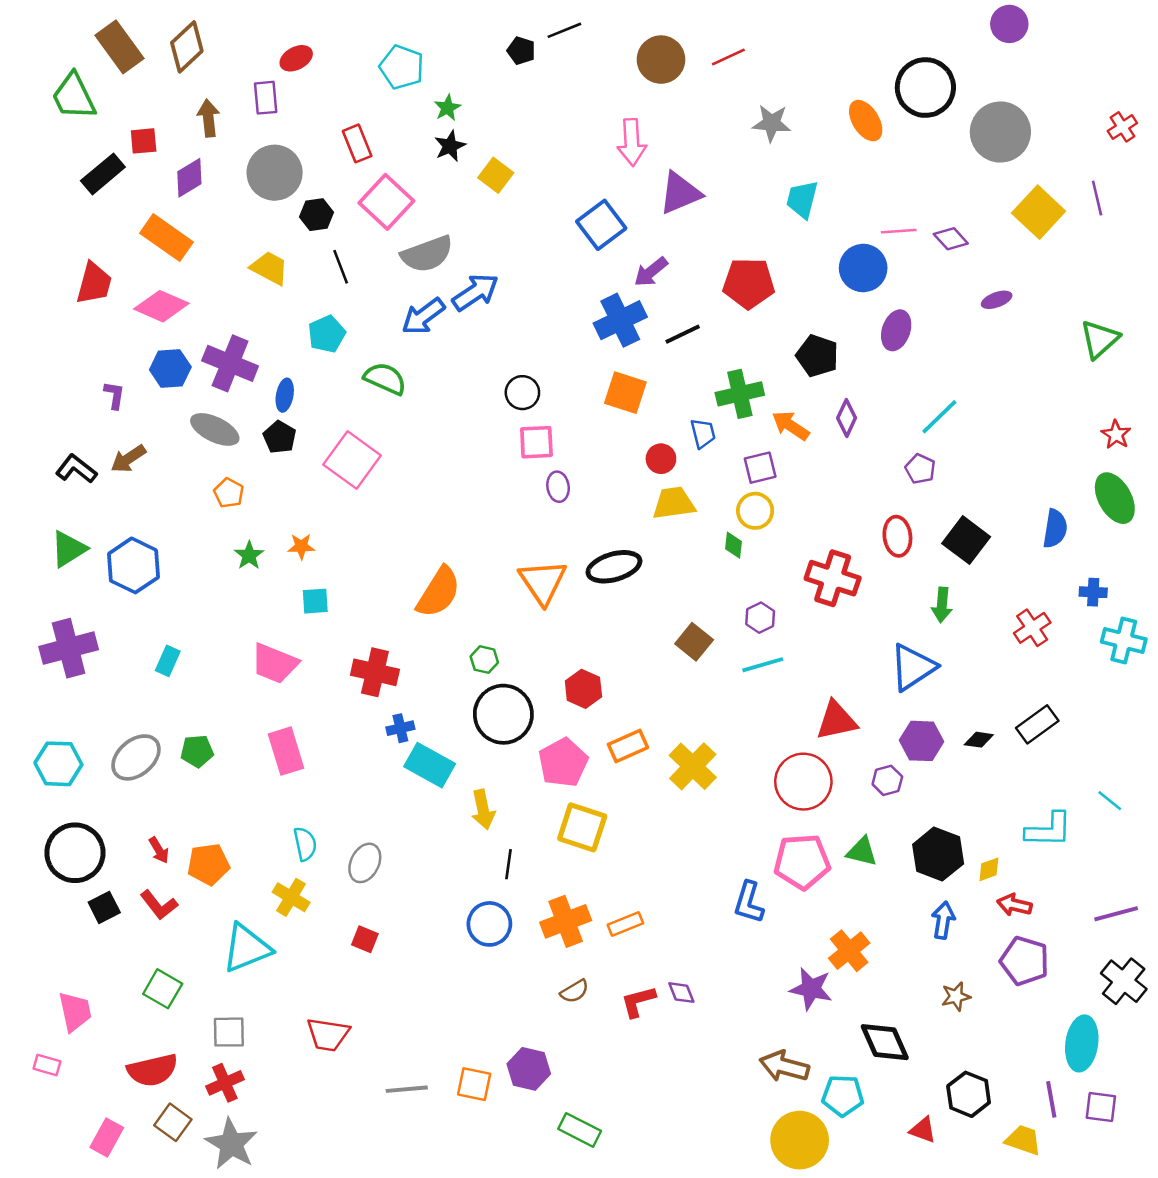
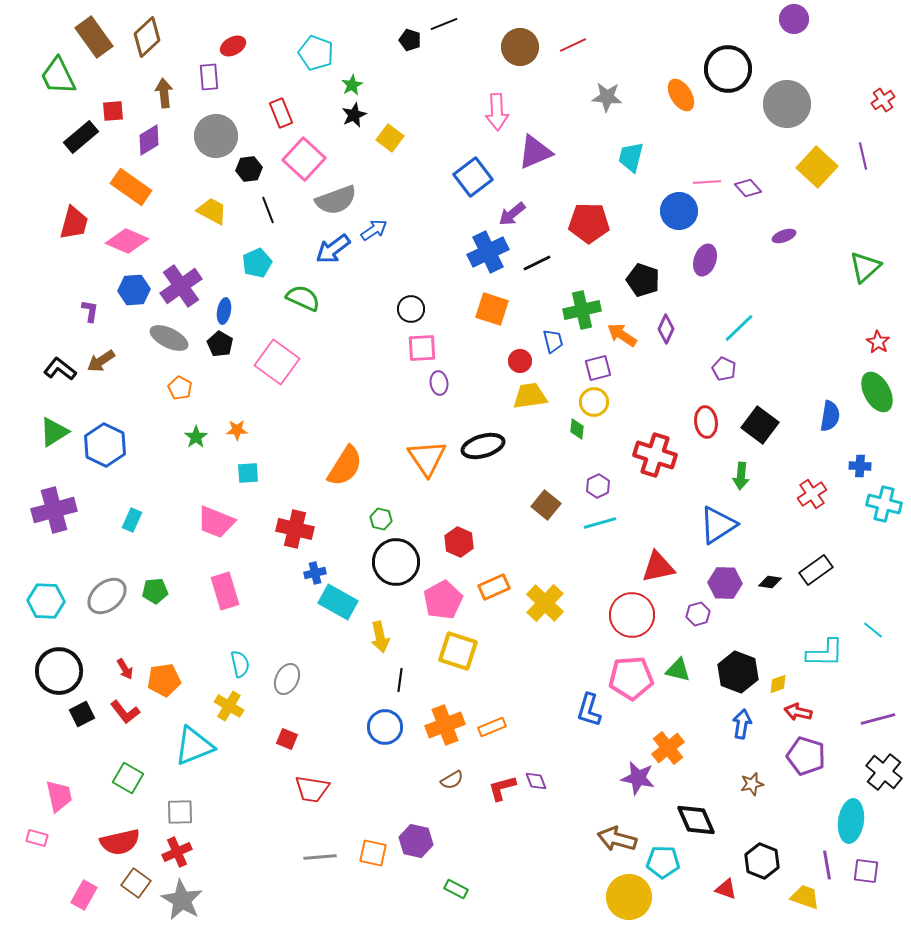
blue arrow: (475, 292) -> (374, 230), size x0.7
purple cross: (230, 363) -> (181, 286), turned 33
red trapezoid: (328, 1035) -> (312, 789), moved
green rectangle: (580, 1130) -> (456, 889), size x0.7

